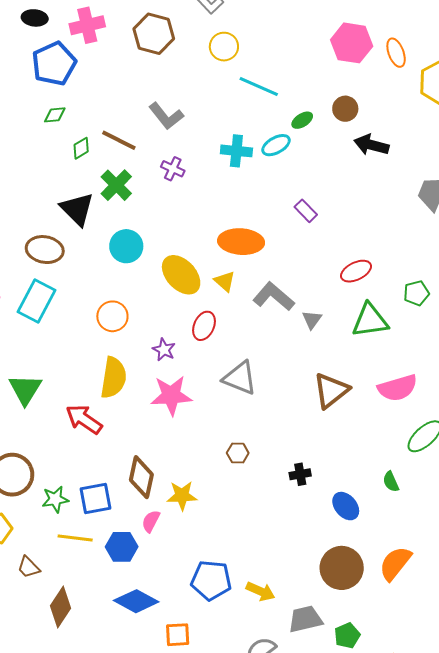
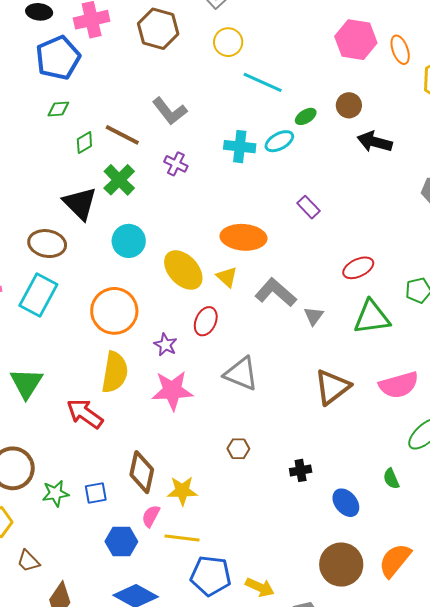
orange circle: (112, 316) -> (114, 311), size x1.5
blue square: (95, 499) -> (96, 493), size x0.7
yellow line: (75, 538) -> (182, 538), moved

